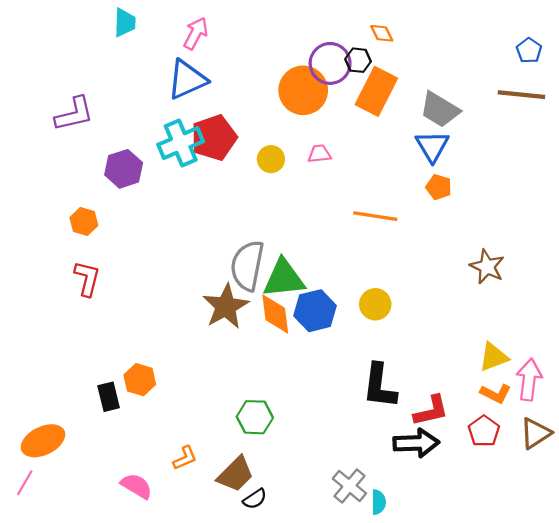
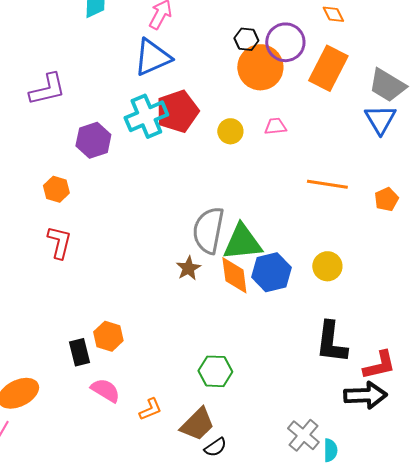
black hexagon: (358, 60) -> (246, 39), moved
orange pentagon: (439, 187) -> (386, 199), moved, turned 30
brown star: (226, 306) -> (188, 268), size x0.6
pink semicircle: (137, 486) -> (105, 390), moved

